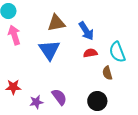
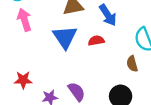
red semicircle: (90, 53) -> (96, 41), moved

